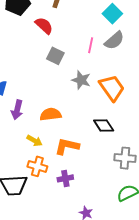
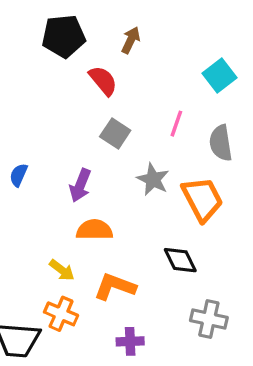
gray semicircle: (114, 40) -> (221, 143), moved, turned 115
purple arrow: (17, 110) -> (80, 185), moved
purple cross: (65, 178) -> (130, 341), moved

